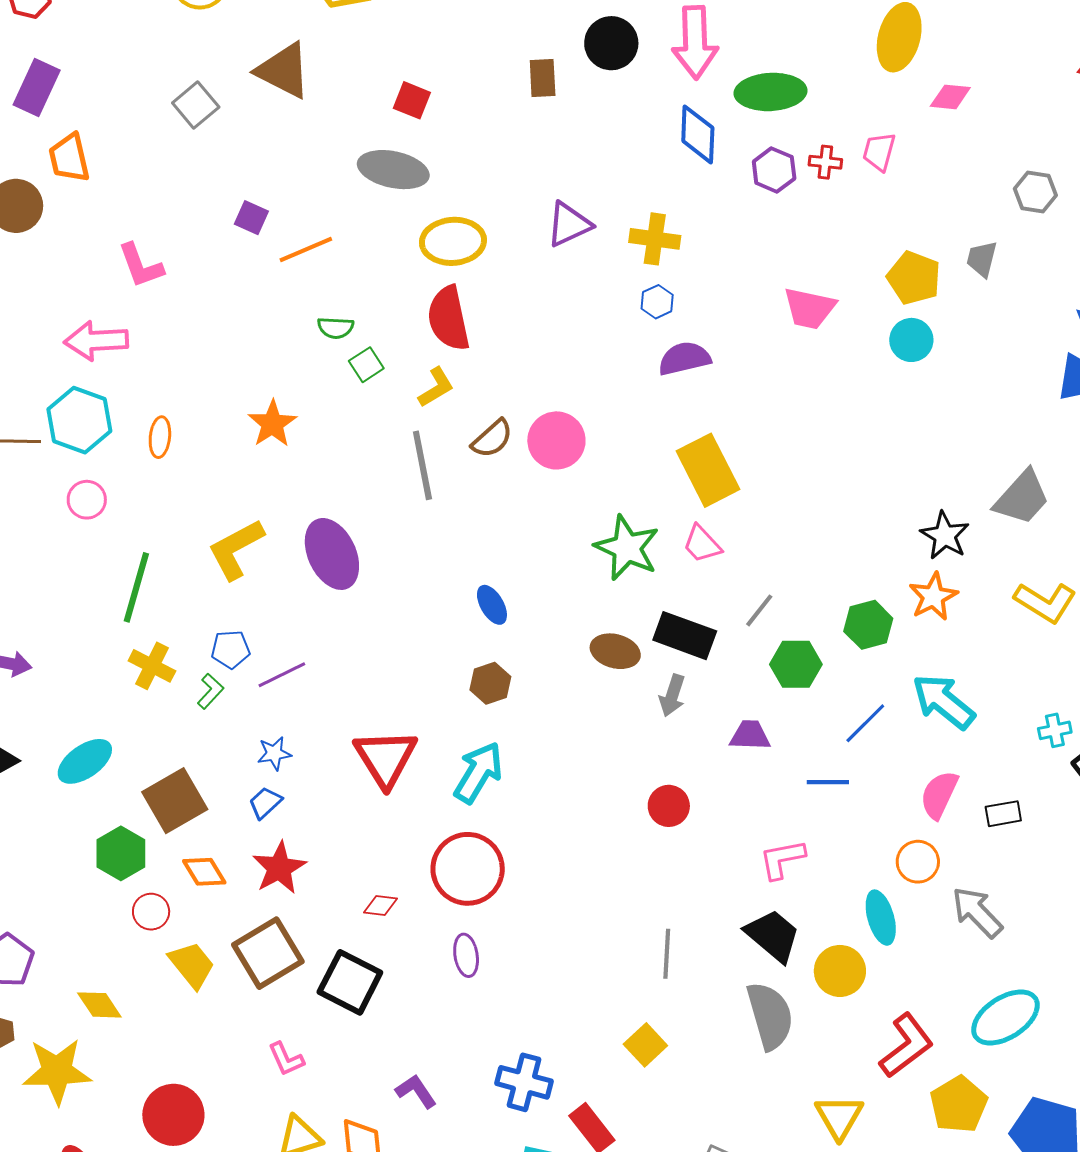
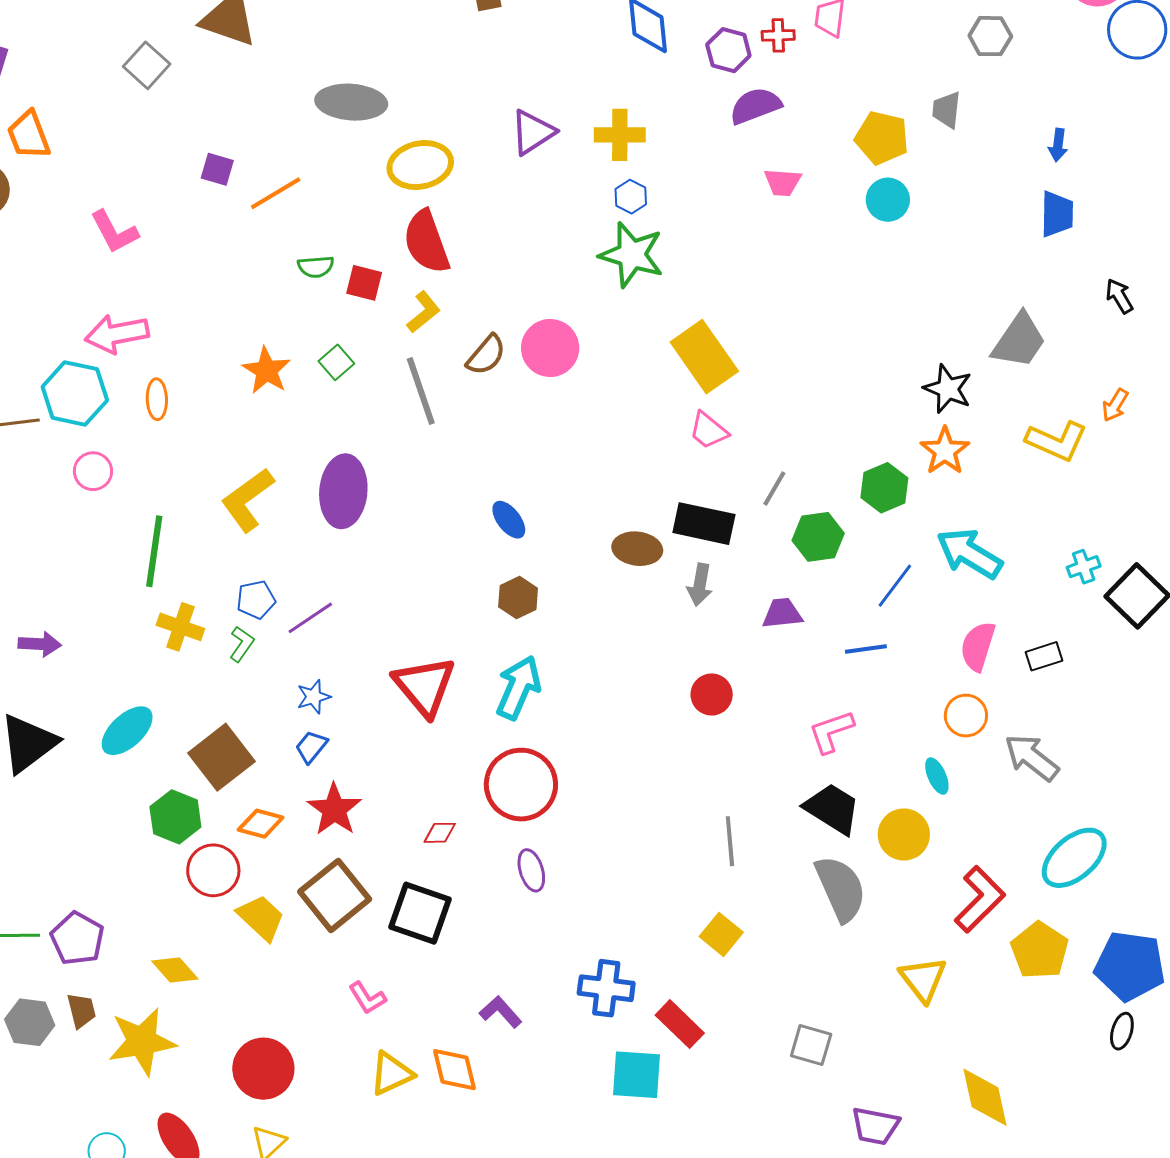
red square: (412, 100) -> (364, 283), moved
pink trapezoid: (809, 308) -> (783, 182), size x0.7
pink arrow: (96, 341) -> (117, 334), moved
purple semicircle: (684, 358) -> (755, 106), moved
green square: (366, 365) -> (336, 362), moved
green star: (627, 548) -> (632, 255), moved
purple ellipse: (332, 554) -> (343, 491), turned 38
orange diamond: (204, 872) -> (261, 824), turned -36
red circle: (151, 912) -> (213, 870), size x1.4
cyan ellipse: (881, 918) -> (937, 776), size x0.7

